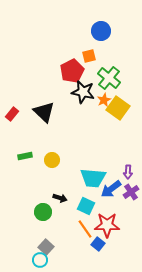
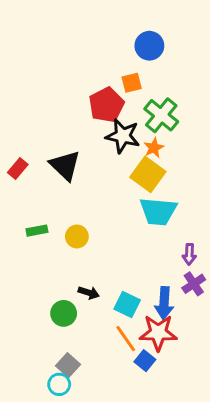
yellow square: (118, 108) -> (148, 174), moved
cyan trapezoid: (93, 178) -> (158, 211), moved
blue arrow: (111, 189) -> (164, 303), moved, turned -50

